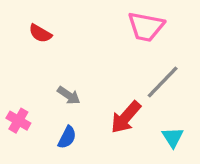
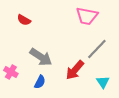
gray arrow: (69, 95) -> (41, 57), size x1.6

